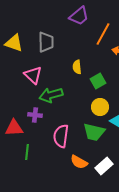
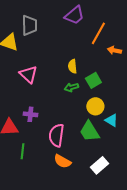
gray trapezoid: (46, 42) -> (29, 25), moved
green arrow: (51, 95) -> (71, 87), moved, size x0.6
green trapezoid: (94, 132) -> (89, 131), turned 45
orange semicircle: (79, 162) -> (62, 161), moved

